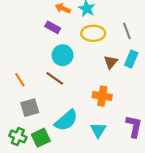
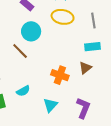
cyan rectangle: (131, 59) -> (92, 47), turned 49
brown triangle: (111, 62) -> (85, 68), moved
cyan semicircle: (66, 120) -> (23, 91), size x0.6

